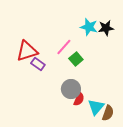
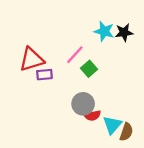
purple rectangle: (38, 64) -> (44, 75), turned -40
red semicircle: (79, 99) -> (92, 116), turned 56

